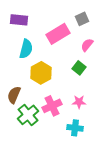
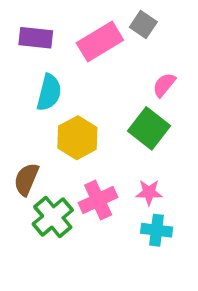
gray square: (82, 19) -> (143, 25), moved, turned -32
pink rectangle: (58, 34) -> (100, 42), moved
green square: (79, 68) -> (149, 128), size x1.5
cyan cross: (75, 128) -> (157, 230), moved

